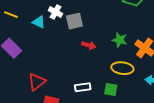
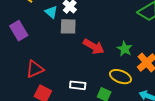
gray square: (74, 21) -> (68, 26), moved
red arrow: (89, 45) -> (94, 46), size x1.5

